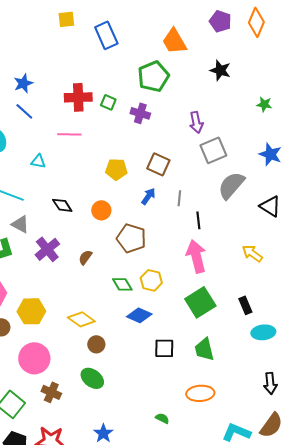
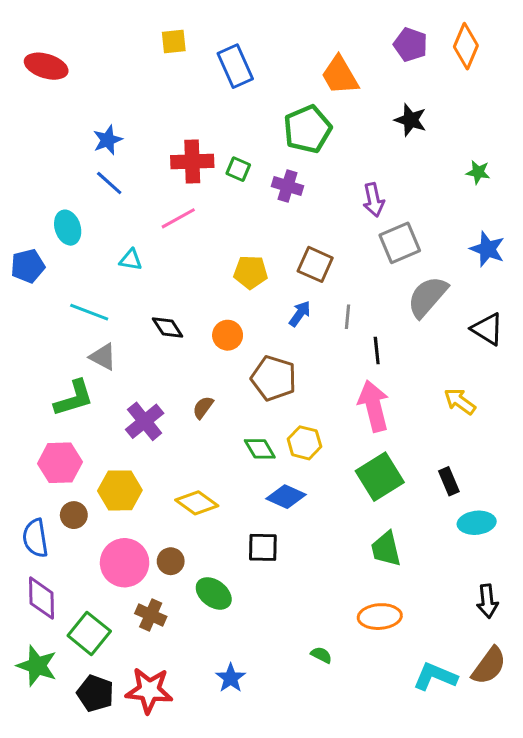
pink line: (69, 134) -> (178, 218), turned -30
purple cross: (47, 249) -> (145, 421), moved
brown circle: (96, 344) -> (171, 561), moved
black square: (164, 348) -> (263, 547), moved

